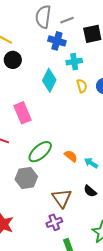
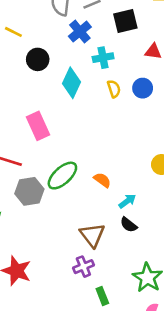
blue cross: (57, 41) -> (80, 32), turned 36
black circle: (13, 60) -> (38, 59), moved
cyan arrow: (91, 163) -> (127, 201), moved, turned 112
gray hexagon: (26, 178) -> (29, 191), moved

